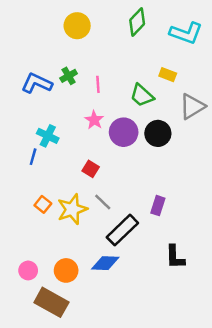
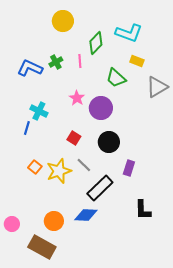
green diamond: (137, 22) -> (96, 43), moved
cyan L-shape: (186, 33) -> (129, 33), moved
pink line: (98, 84) -> (80, 61), moved
black circle: (158, 133) -> (109, 142), moved
pink circle: (28, 270) -> (12, 224), moved

